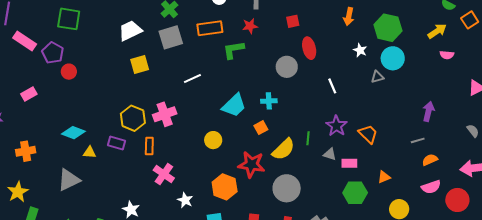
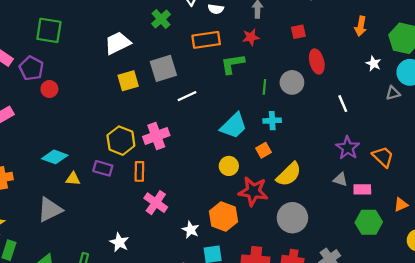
gray square: (171, 37) -> (163, 68), moved
green line: (308, 138) -> (264, 87), moved
yellow circle: (213, 140) -> (229, 166), moved
white star: (185, 200) -> (191, 230), moved

